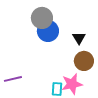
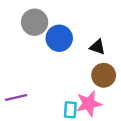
gray circle: (42, 18) -> (35, 22), moved
black triangle: (79, 38) -> (97, 47), turned -40

